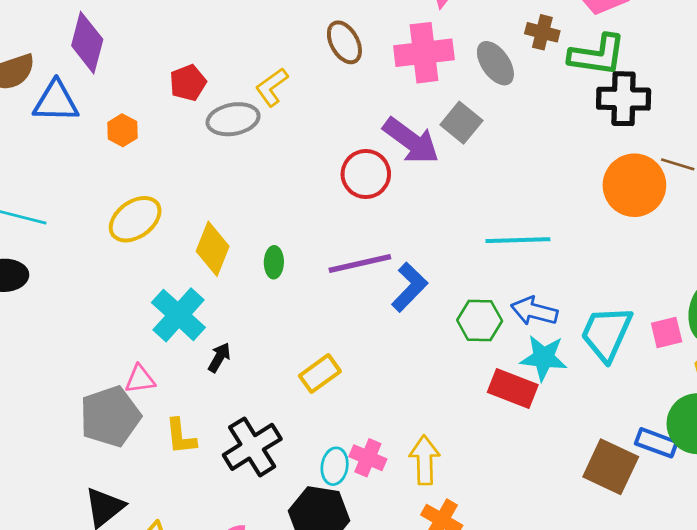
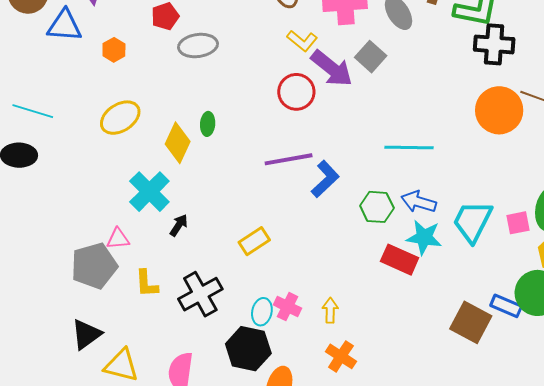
yellow L-shape: (272, 87) -> (302, 41), moved, turned -108
green ellipse: (274, 262) -> (208, 124), moved
yellow arrow: (425, 460) -> (330, 310), size x0.7

